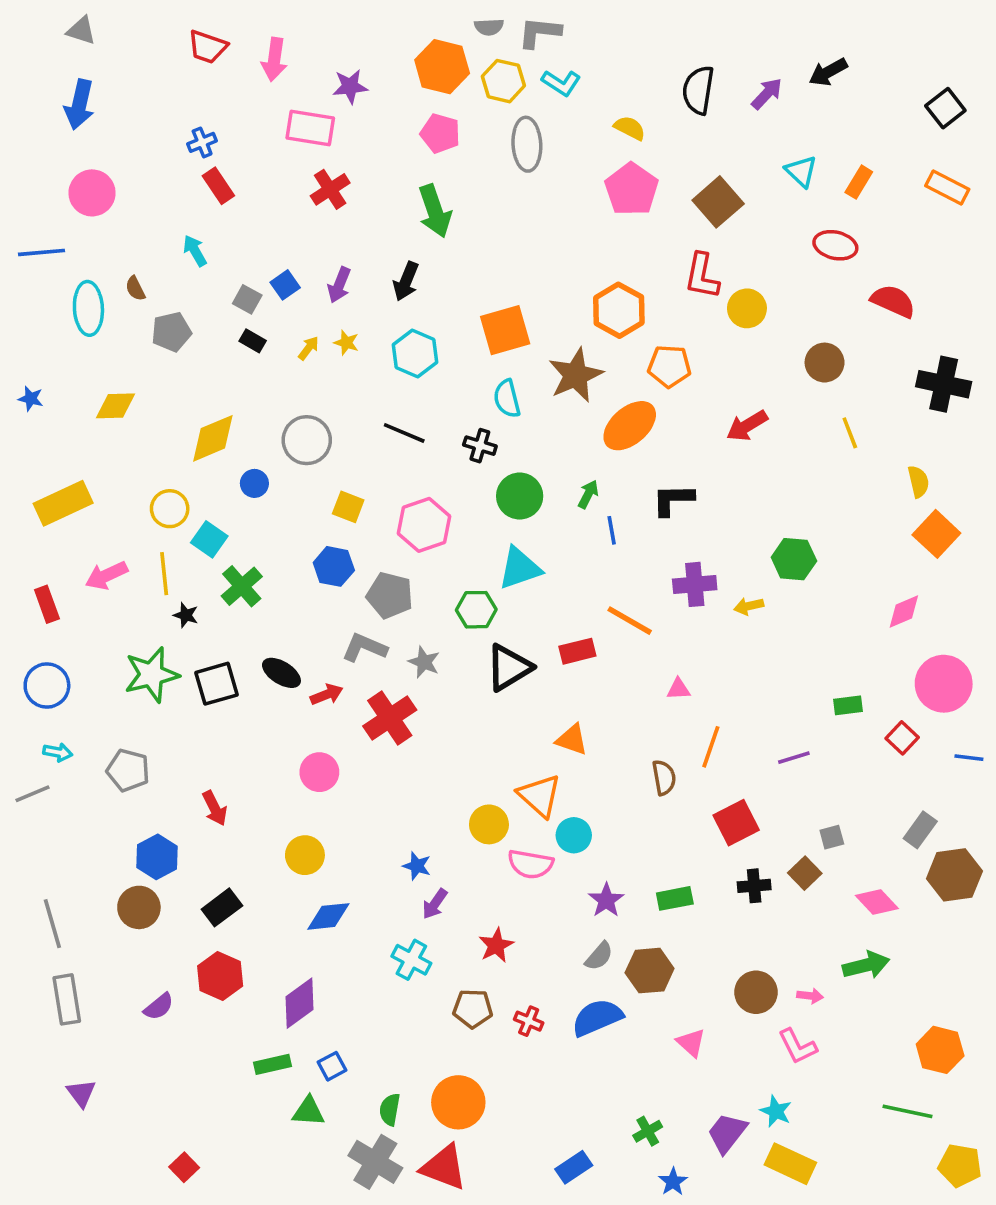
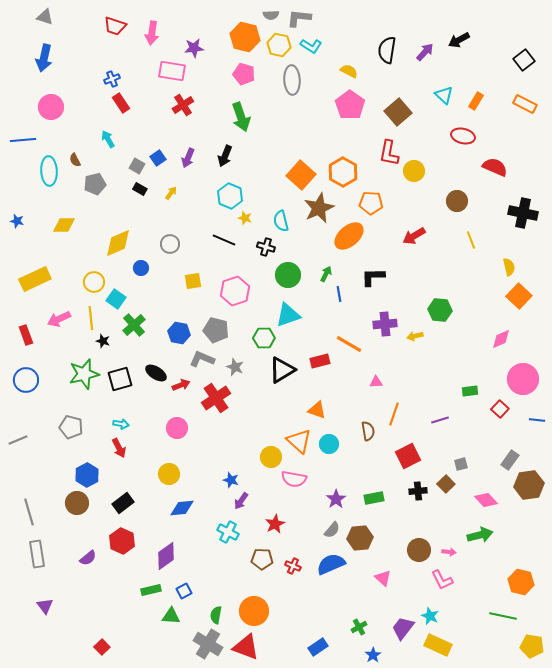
orange square: (505, 330) -> (301, 175), moved, turned -32
yellow star: (346, 343) -> (245, 218), moved
gray circle: (307, 440) -> (170, 244), size x0.7
yellow square: (348, 507) -> (193, 281), turned -30
blue hexagon: (334, 566) -> (179, 333), moved
cyan arrow: (58, 752) -> (121, 424), moved
cyan circle: (574, 835) -> (329, 444), moved

